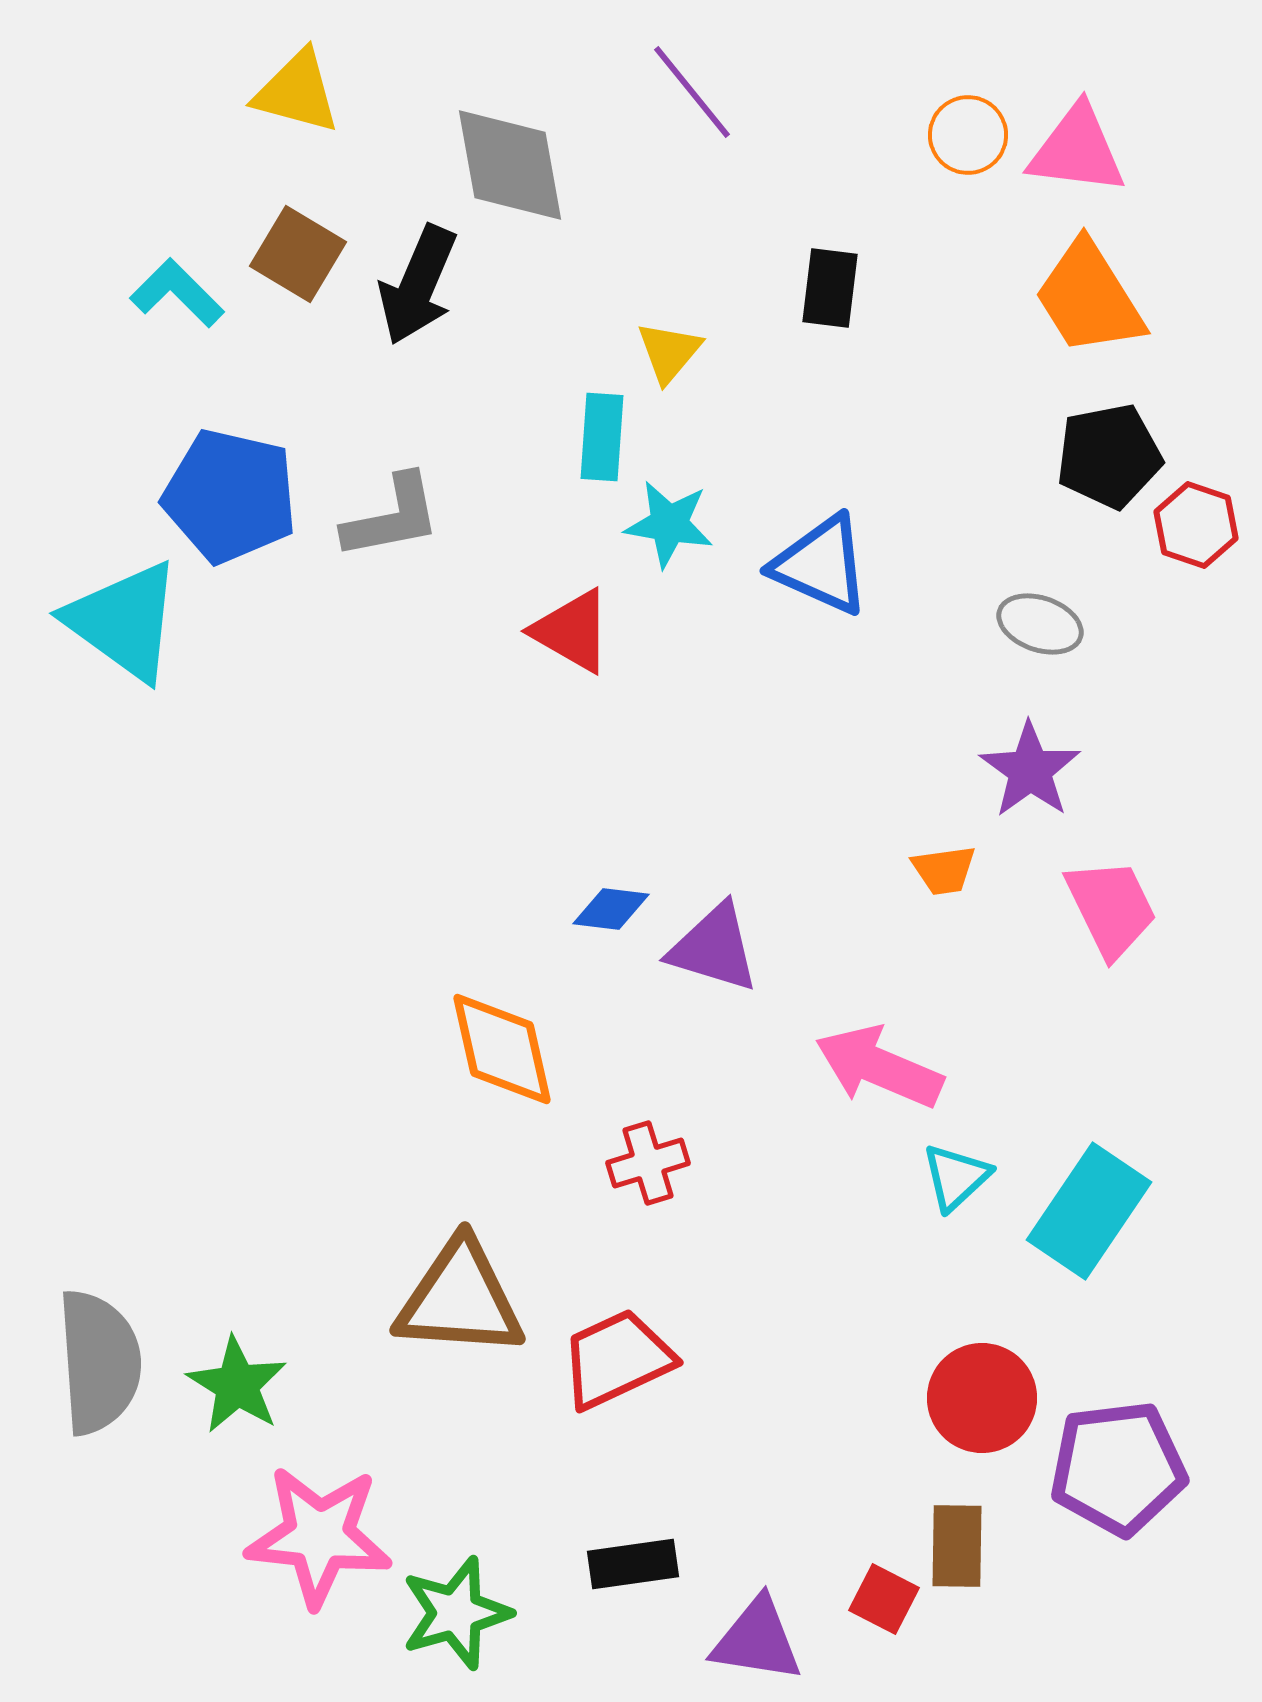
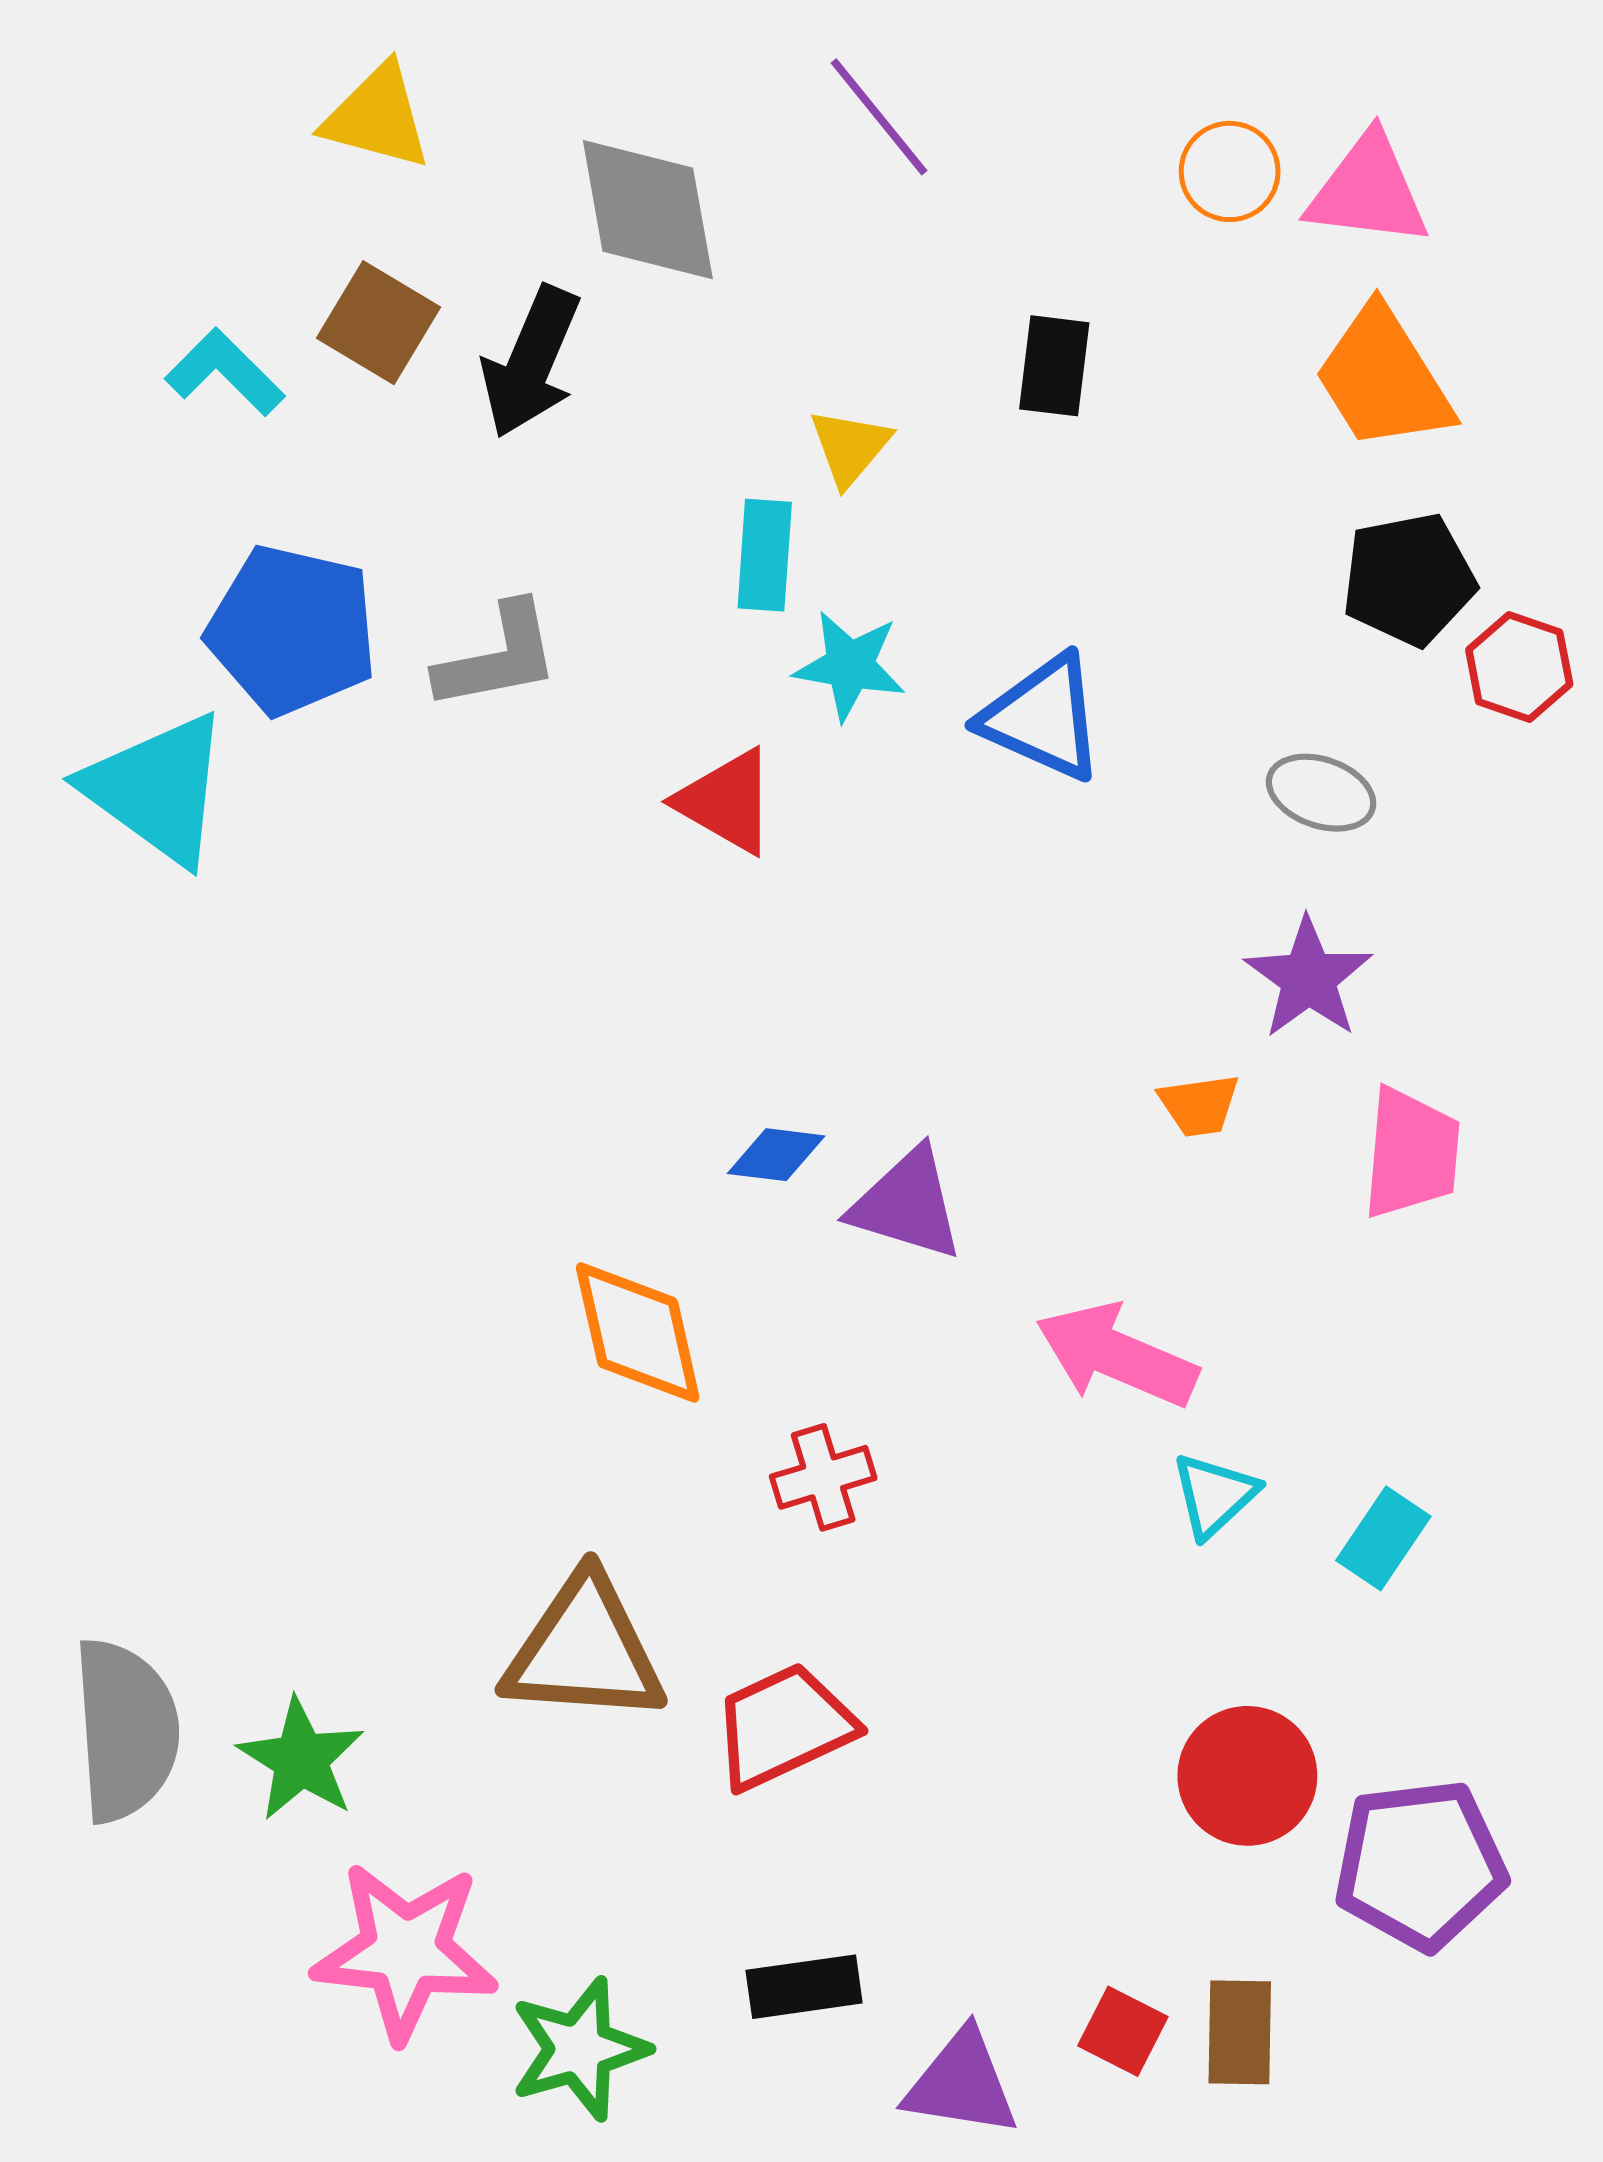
pink trapezoid: (1111, 908) -> (1411, 1153), turned 31
cyan rectangle: (1089, 1211) -> (1383, 1538), size x0.6
brown rectangle: (957, 1546) -> (1240, 2032), moved

